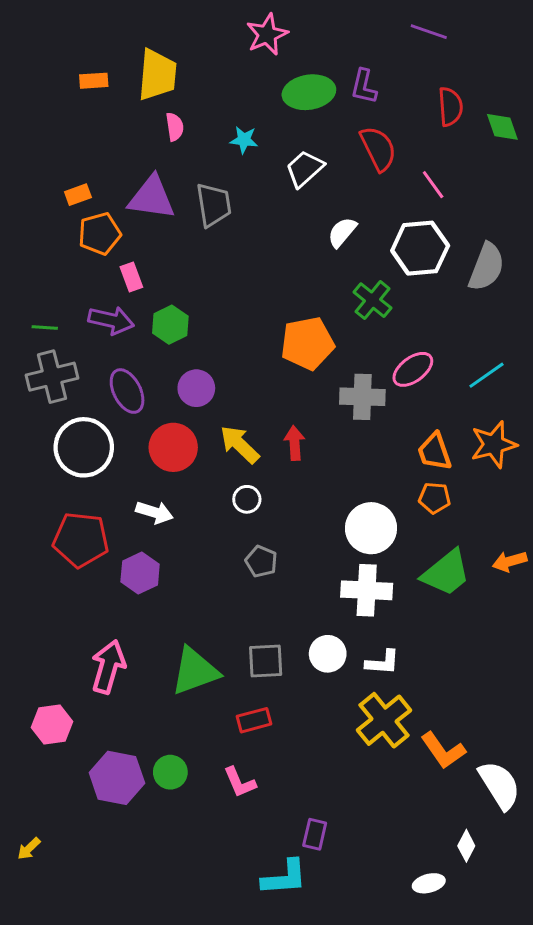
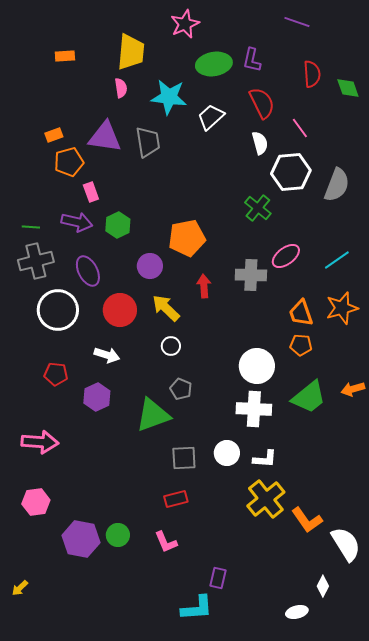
yellow trapezoid: (157, 75) -> (131, 52), moved
cyan star: (244, 140) -> (169, 97), size x1.8
white semicircle: (342, 232) -> (260, 143), moved, turned 125
orange pentagon: (307, 343) -> (187, 238), moved
purple circle: (196, 388) -> (150, 266), moved
red arrow: (294, 443) -> (204, 286), moved
red pentagon: (81, 540) -> (56, 374), size x0.6
pink arrow: (108, 667) -> (40, 442), moved, turned 78
green triangle: (195, 671) -> (153, 415), moved

